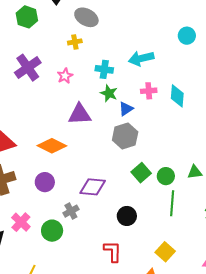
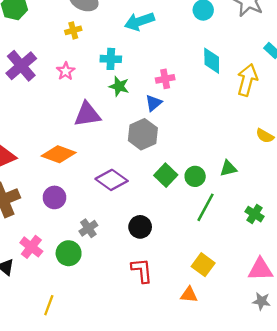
cyan arrow: (141, 58) -> (139, 21), moved
cyan diamond: (177, 96) -> (212, 61), moved
blue triangle: (126, 109) -> (154, 103), moved
purple diamond: (93, 187) -> (112, 180), moved, turned 36
green line: (172, 203) -> (206, 207), turned 30
black circle: (127, 216) -> (140, 227), moved

